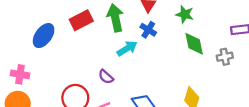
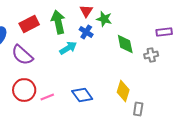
green star: (185, 14) -> (104, 19), moved
purple semicircle: (106, 77) -> (22, 55), moved, size x1.6

